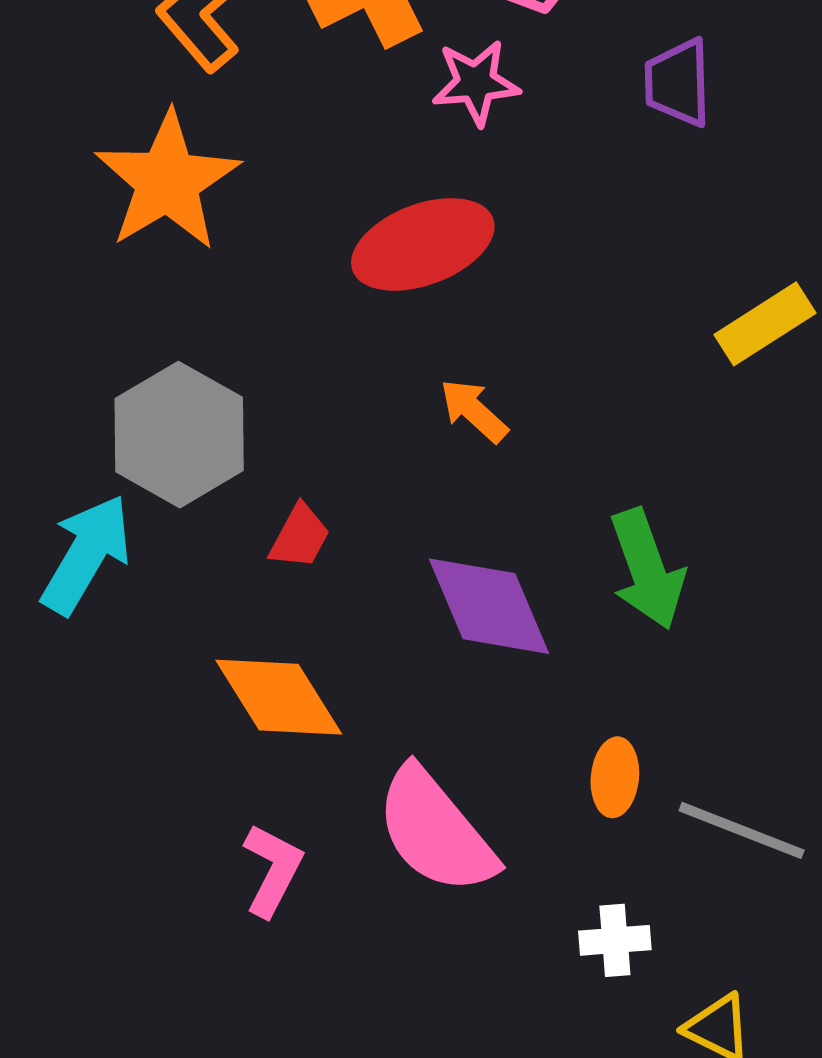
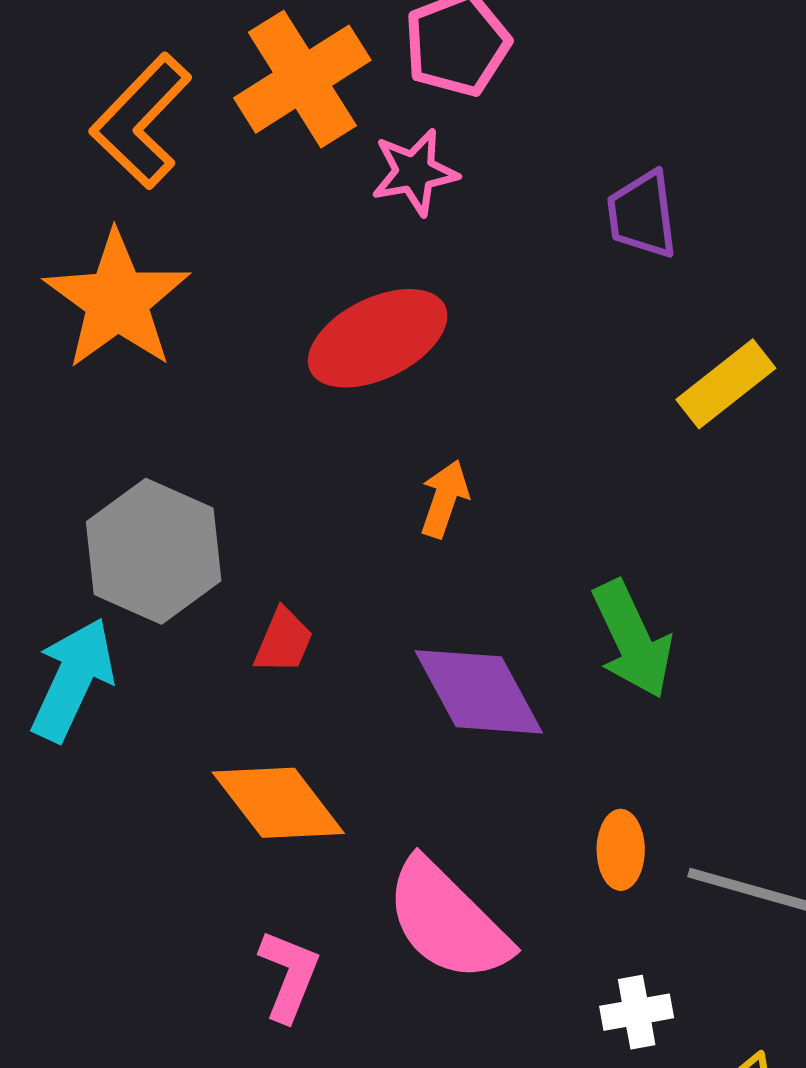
purple trapezoid: (678, 83) -> (642, 215), moved
orange arrow: (474, 411) -> (445, 499), turned 72

